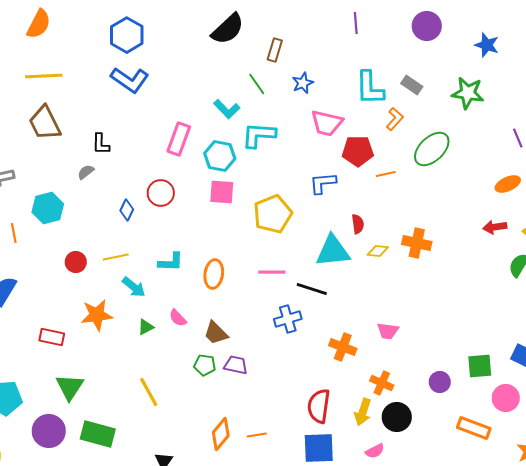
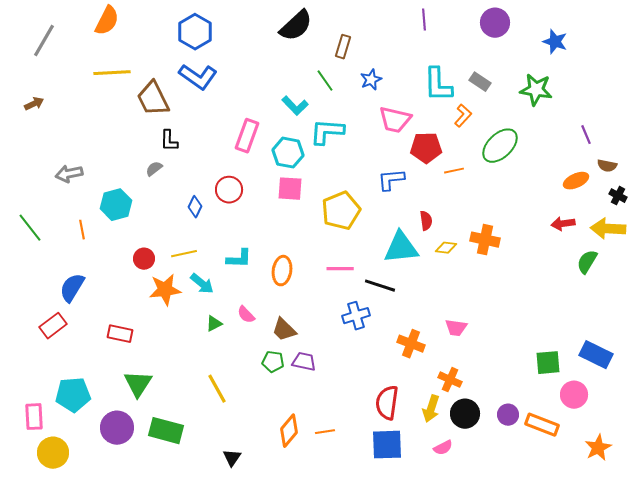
brown trapezoid: (45, 123) -> (153, 99), moved
orange star: (97, 315) -> (165, 290), moved
purple circle: (440, 382) -> (508, 415), moved

